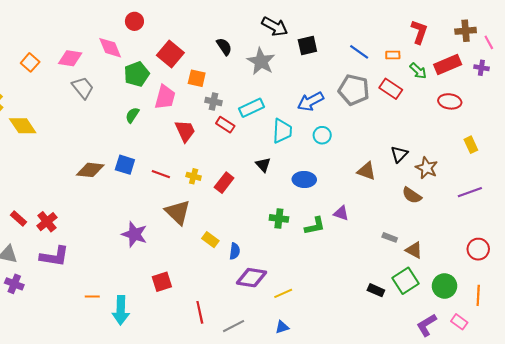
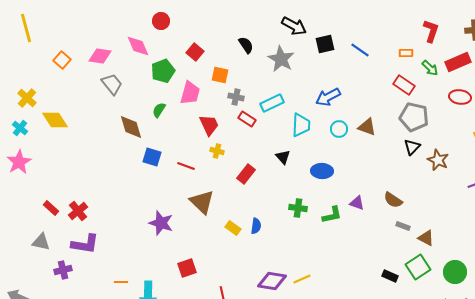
blue line: (359, 52) -> (360, 50), moved
red square: (170, 54) -> (195, 52), size x0.7
gray pentagon: (354, 90) -> (414, 117), moved
brown diamond: (90, 170) -> (131, 127), moved, turned 68
brown triangle: (366, 171) -> (367, 127), moved
yellow cross: (194, 176) -> (217, 151), moved
brown semicircle: (412, 195) -> (393, 200), moved
blue semicircle: (235, 251) -> (256, 226), moved
purple diamond: (252, 278) -> (272, 281), moved
purple cross: (14, 284) -> (63, 270), moved, turned -36

